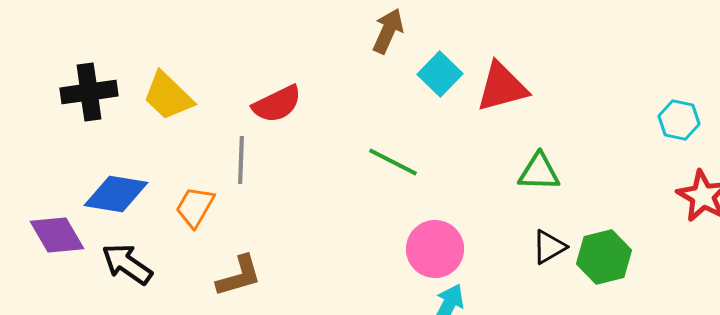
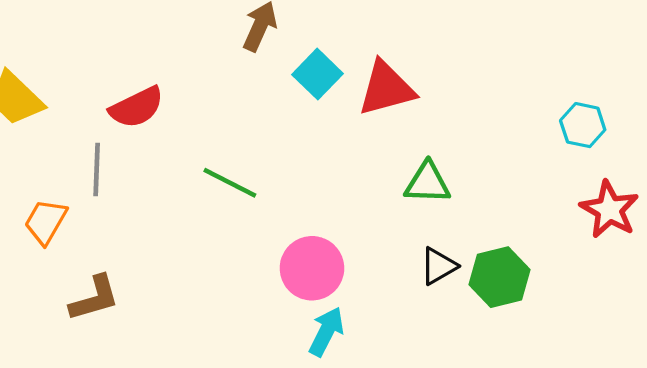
green line: (393, 162) -> (230, 183), moved

